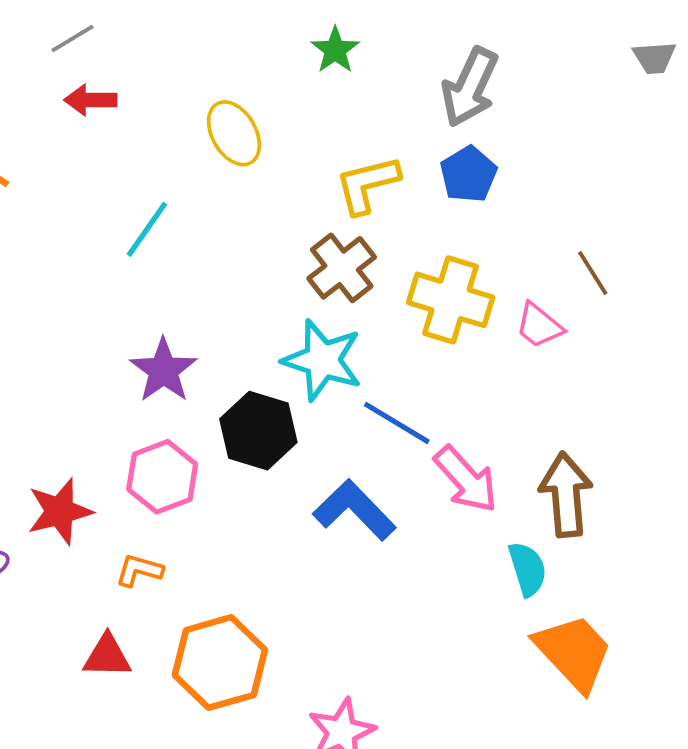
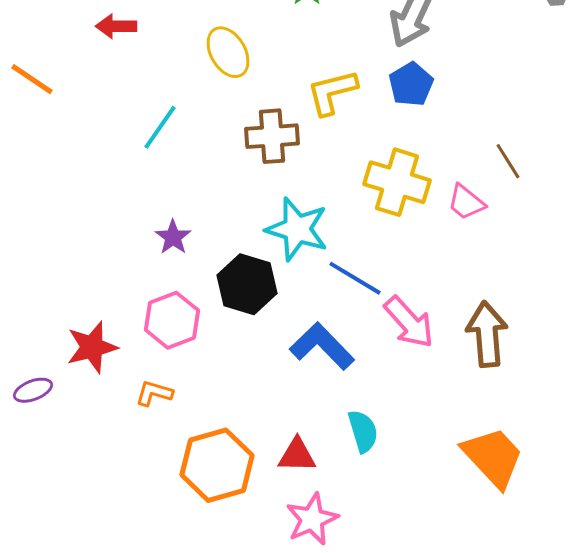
brown cross: (342, 268) -> (272, 136), moved, turned 34
purple star: (163, 370) -> (173, 237), size x0.7
cyan semicircle: (527, 569) -> (363, 431), moved
red triangle: (107, 656) -> (297, 455), moved

